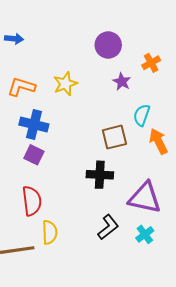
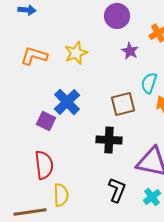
blue cross: (34, 125) -> (67, 102), moved, turned 32
black L-shape: (108, 227) -> (117, 190), turned -30

